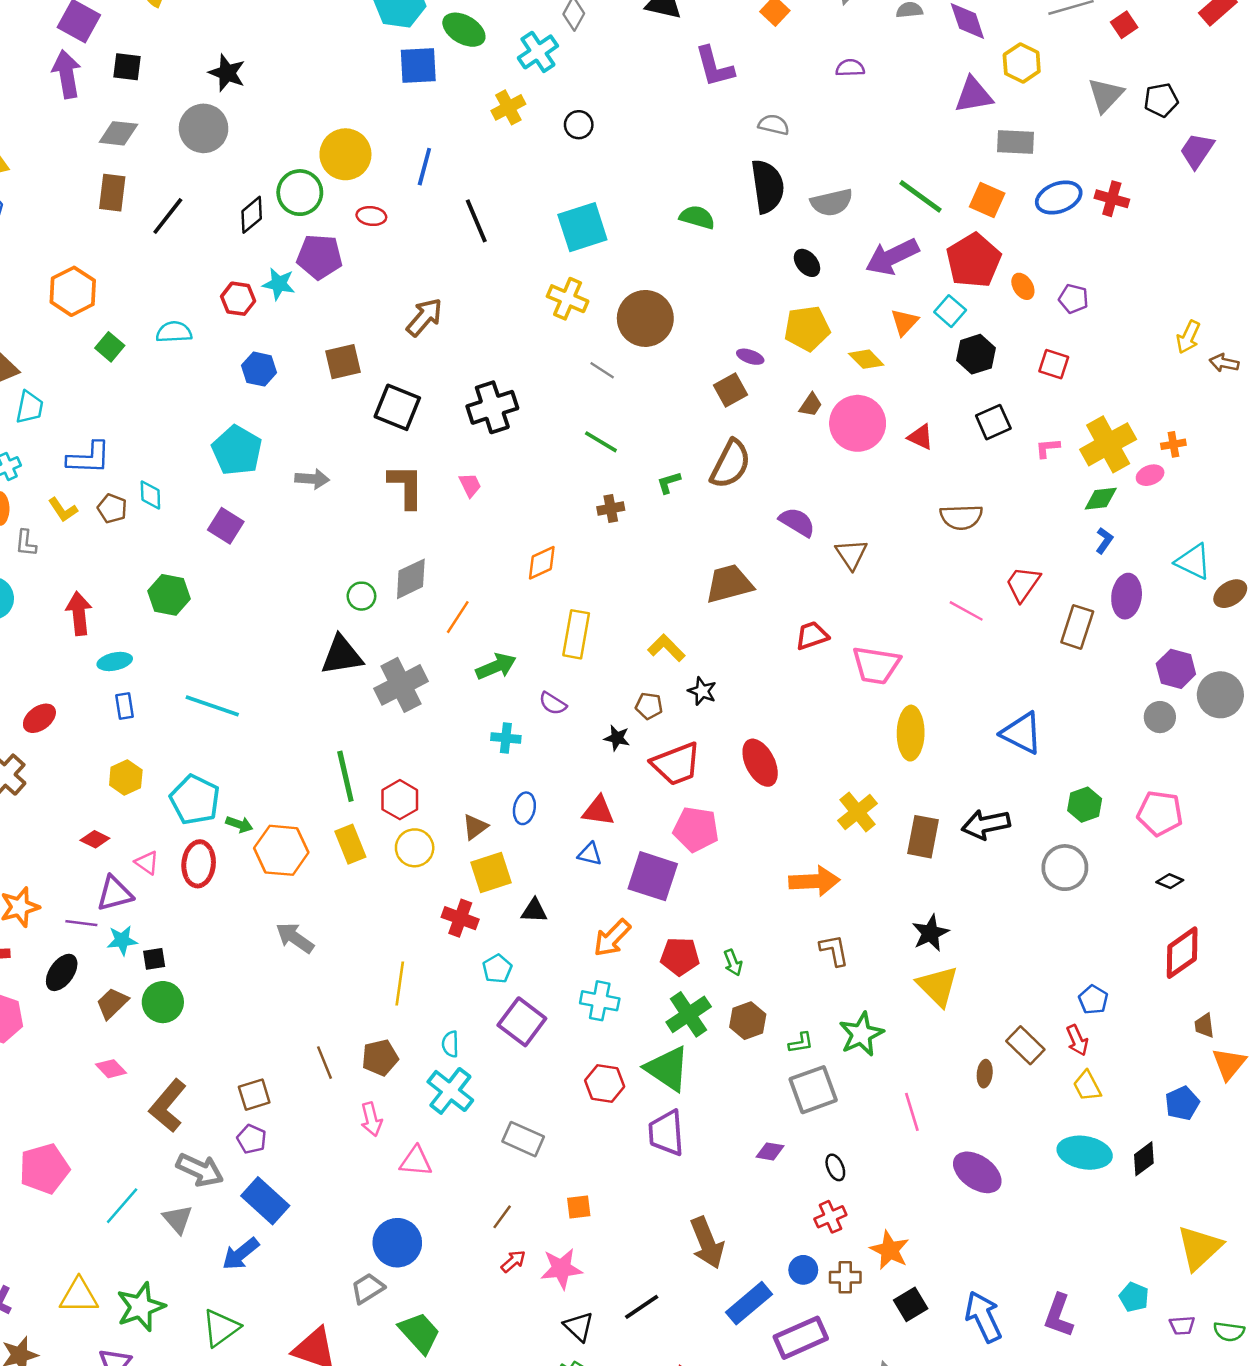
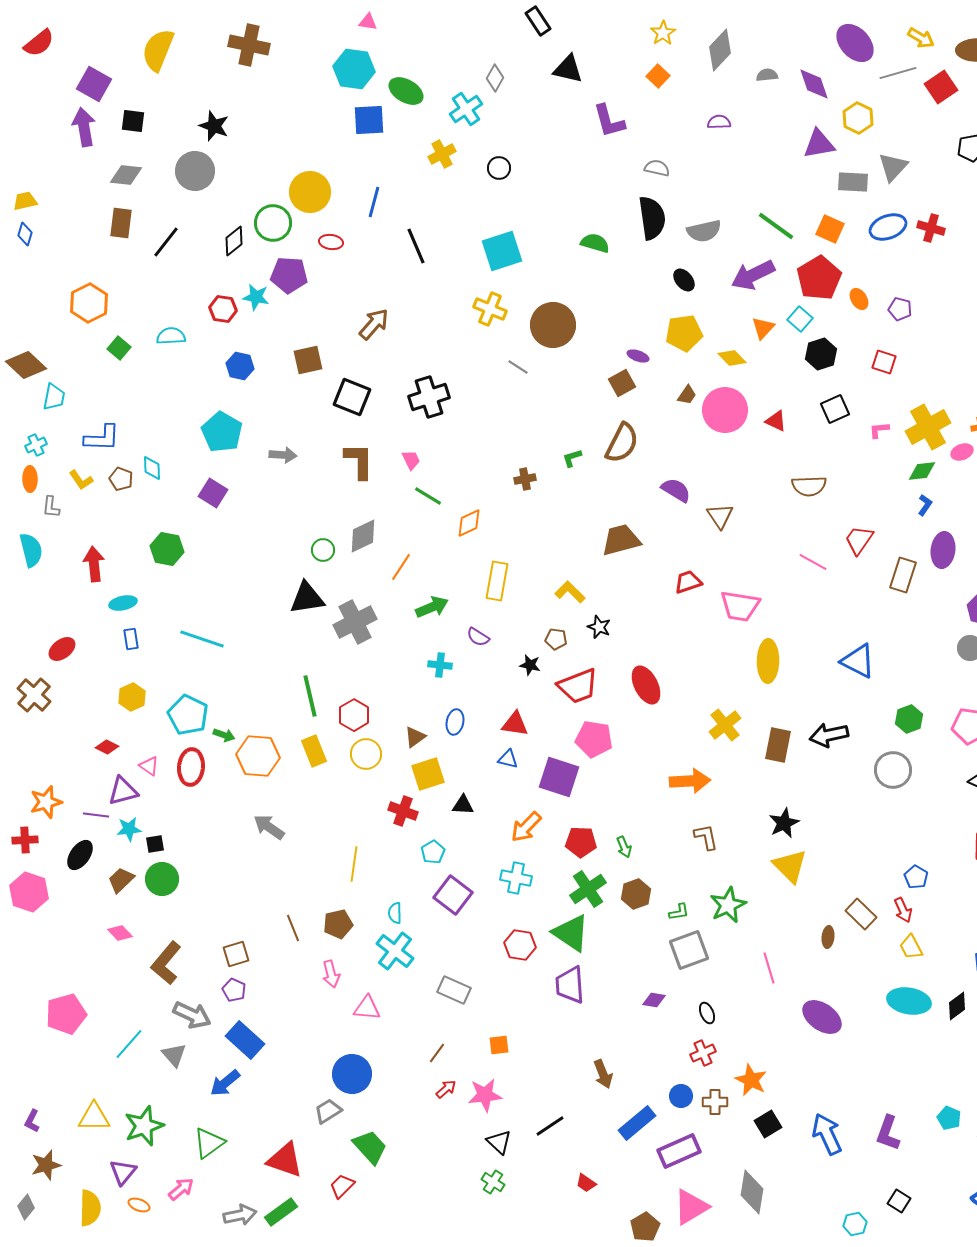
red square: (1124, 25) -> (941, 87), size x1.5
gray triangle: (1106, 95) -> (893, 167), moved
green line: (601, 442) -> (428, 496), moved
brown arrow: (707, 1243) -> (603, 1074), size x0.7

